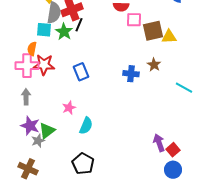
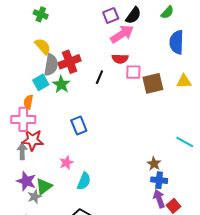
black line: (79, 25) -> (99, 77), moved
cyan square: (44, 30) -> (41, 82), turned -35
yellow triangle: (169, 37) -> (184, 81), moved
red star: (44, 65) -> (32, 140), moved
brown star: (154, 65) -> (154, 164), moved
blue cross: (131, 74) -> (159, 180), moved

